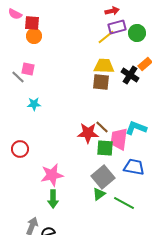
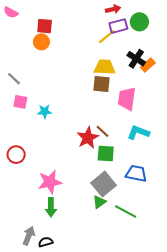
red square: (32, 23) -> (45, 26), moved
green circle: (137, 33) -> (139, 22), moved
orange circle: (34, 36) -> (41, 42), moved
pink square: (28, 69) -> (20, 102), moved
black cross: (130, 75) -> (136, 59), moved
cyan star: (34, 104) -> (45, 111), moved
red star: (88, 133) -> (88, 138), turned -30
pink trapezoid: (119, 139) -> (127, 99), moved

